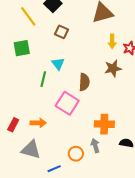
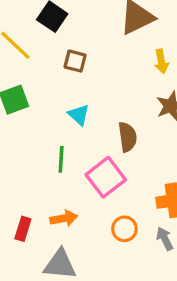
green line: (43, 79) -> (61, 159), moved
pink square: (67, 103) -> (106, 177), turned 30
orange circle: (76, 154) -> (124, 229), moved

